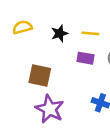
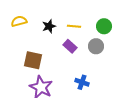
purple rectangle: (86, 58) -> (70, 46), turned 32

